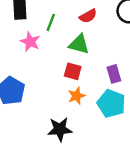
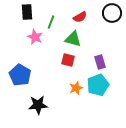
orange star: (77, 96) -> (76, 88), moved
cyan pentagon: (111, 104) -> (98, 85), turned 30
black star: (60, 129) -> (38, 105), moved

